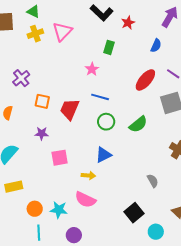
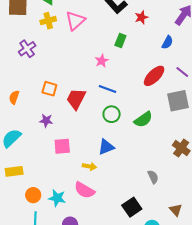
purple cross: (21, 78) -> (27, 49), moved

